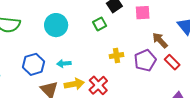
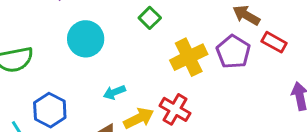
yellow cross: (116, 56) -> (189, 57), size x1.6
blue hexagon: (34, 64) -> (50, 110), moved

